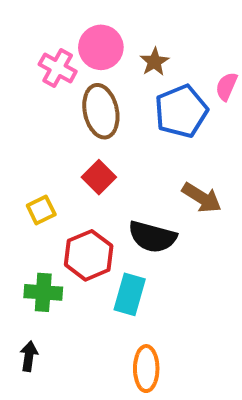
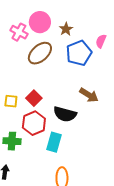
brown ellipse: (101, 111) -> (40, 53), turned 60
red square: (99, 177) -> (34, 98), moved
yellow square: (41, 210) -> (11, 101), turned 32

